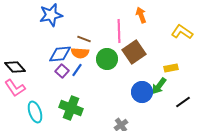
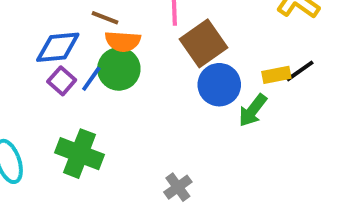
orange semicircle: (80, 53) -> (123, 41), moved
green circle: (107, 59) -> (119, 69), moved
blue circle: (142, 92) -> (219, 85), moved
black line: (183, 102) -> (300, 71), moved

